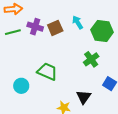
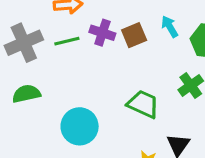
green trapezoid: (47, 71) -> (143, 104), moved
cyan circle: (21, 86) -> (80, 126), size x1.5

